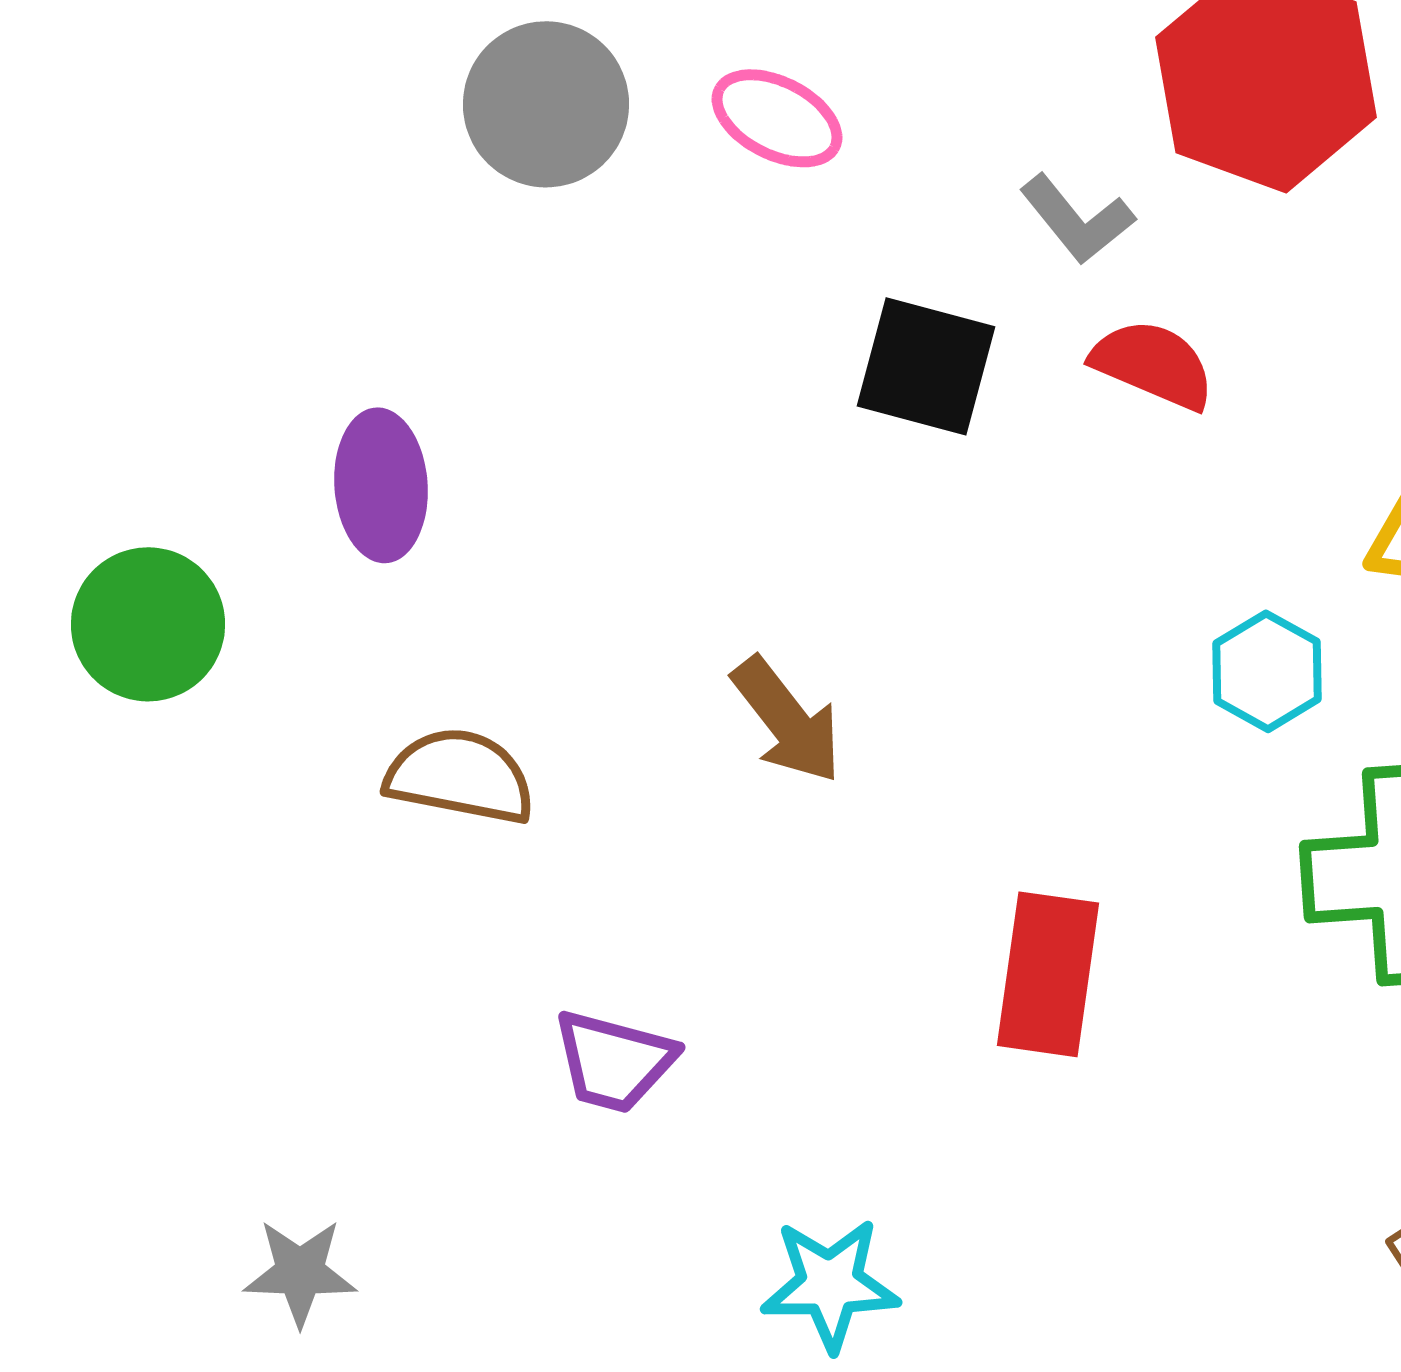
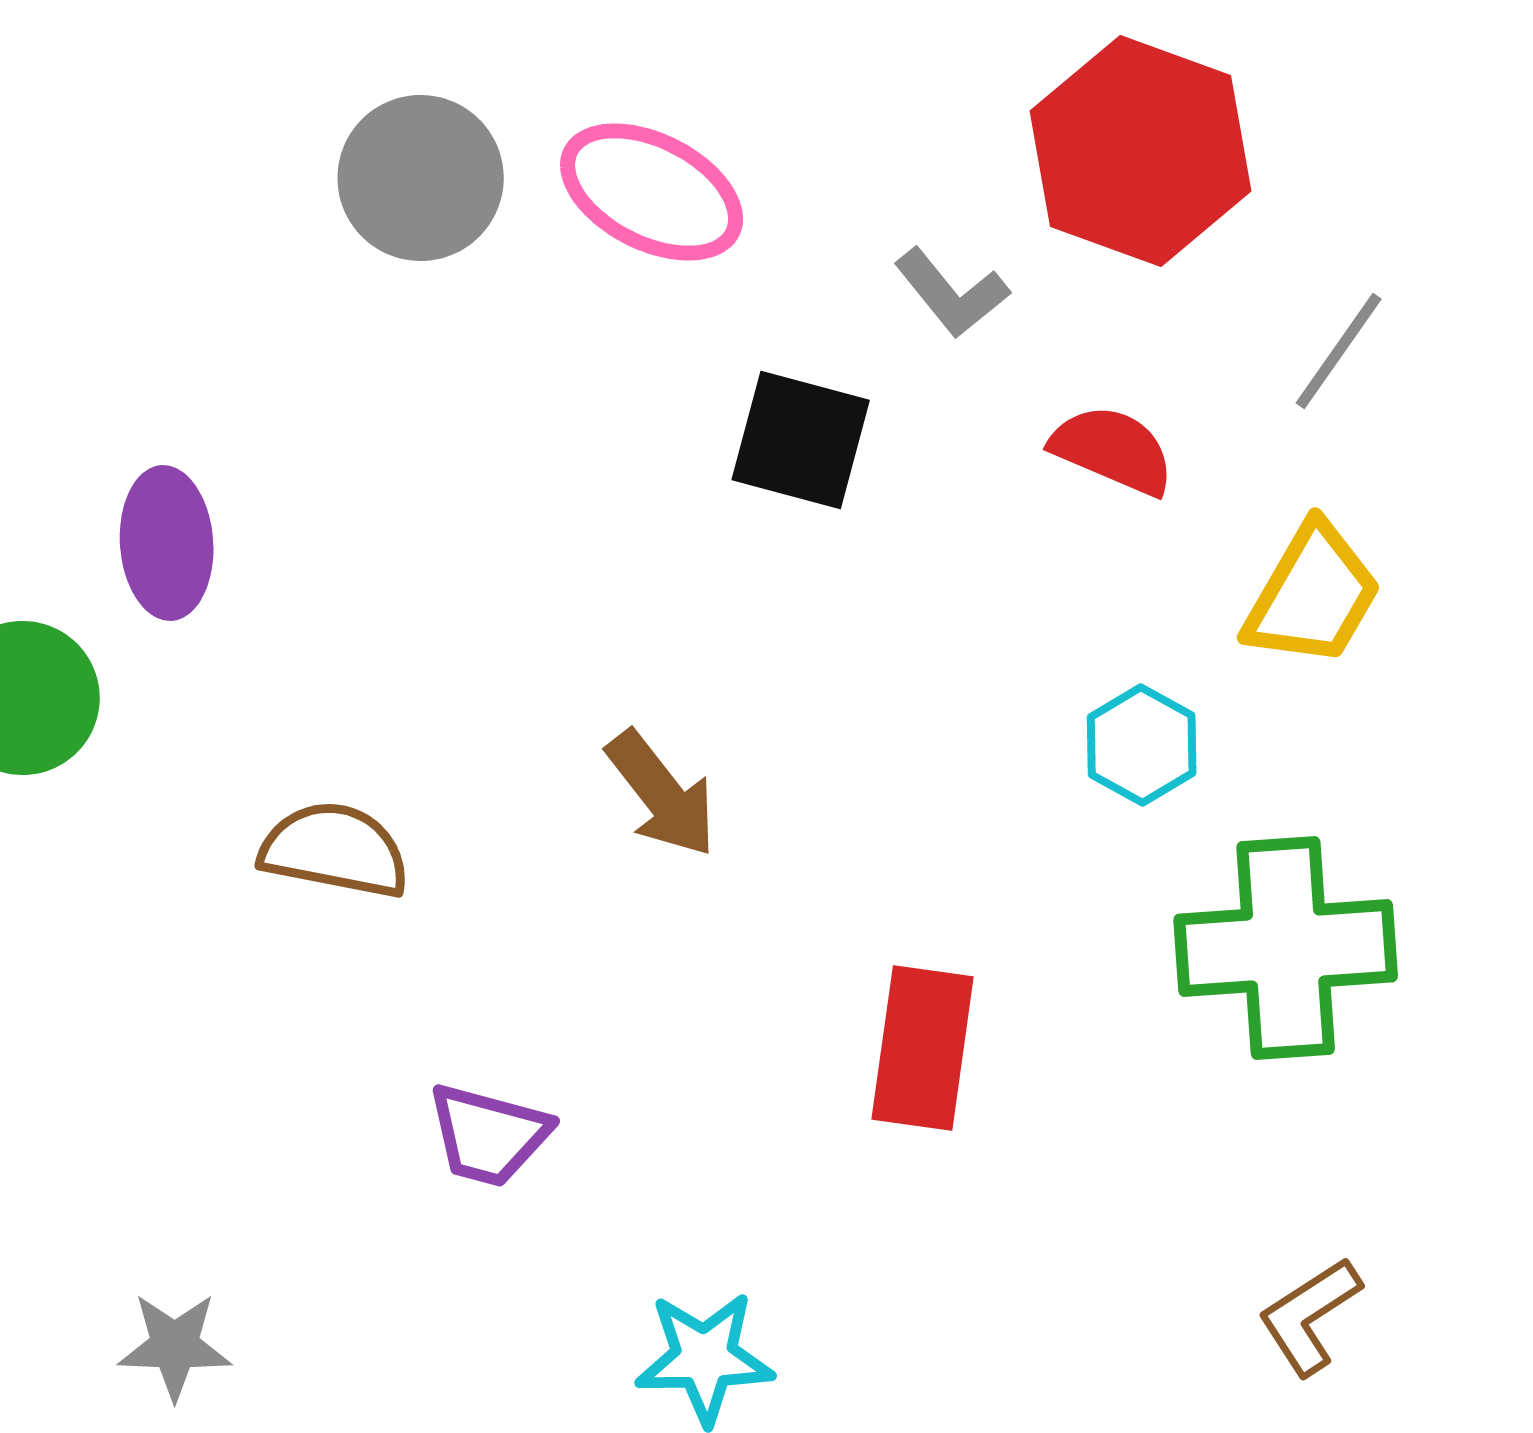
pink ellipse: (777, 118) -> (652, 192), size x1.4
red semicircle: (1153, 364) -> (1113, 450), moved
purple ellipse: (381, 485) -> (167, 543), moved

